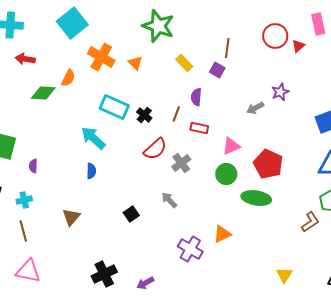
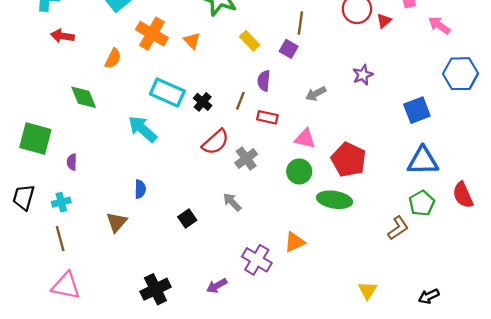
green diamond: (43, 93) -> (84, 97), moved, turned 65
gray arrow: (255, 108) -> (316, 94), moved
pink triangle: (231, 146) -> (305, 138), turned 36
blue semicircle: (91, 171) -> (140, 189), moved
purple arrow: (145, 283) -> (217, 286), moved

